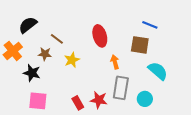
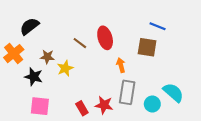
brown line: (57, 39) -> (80, 43), moved
yellow star: (72, 60) -> (65, 68), moved
cyan semicircle: (158, 71) -> (173, 92), moved

